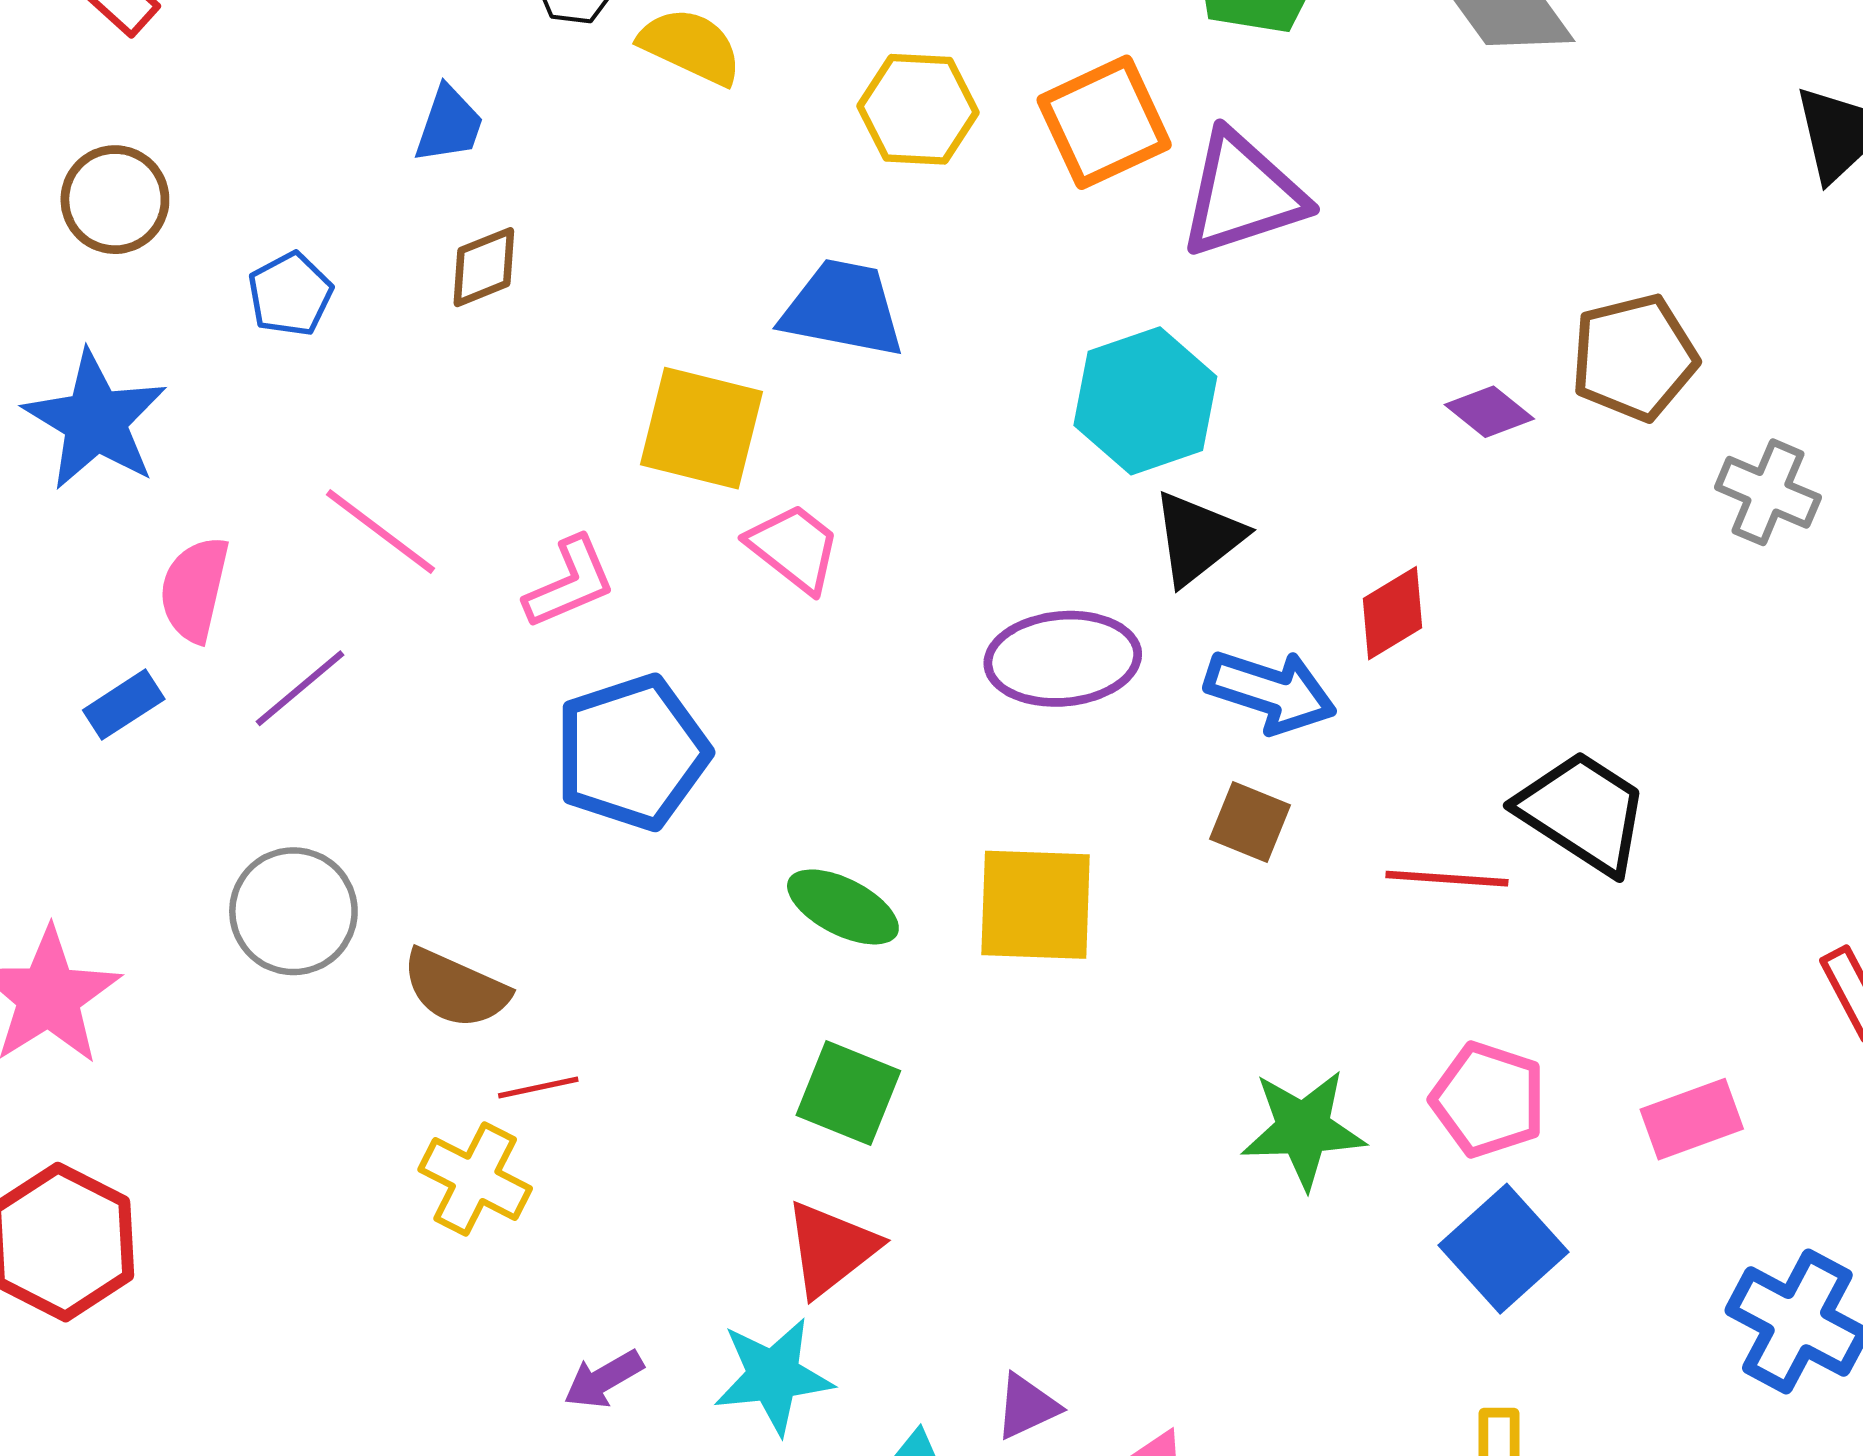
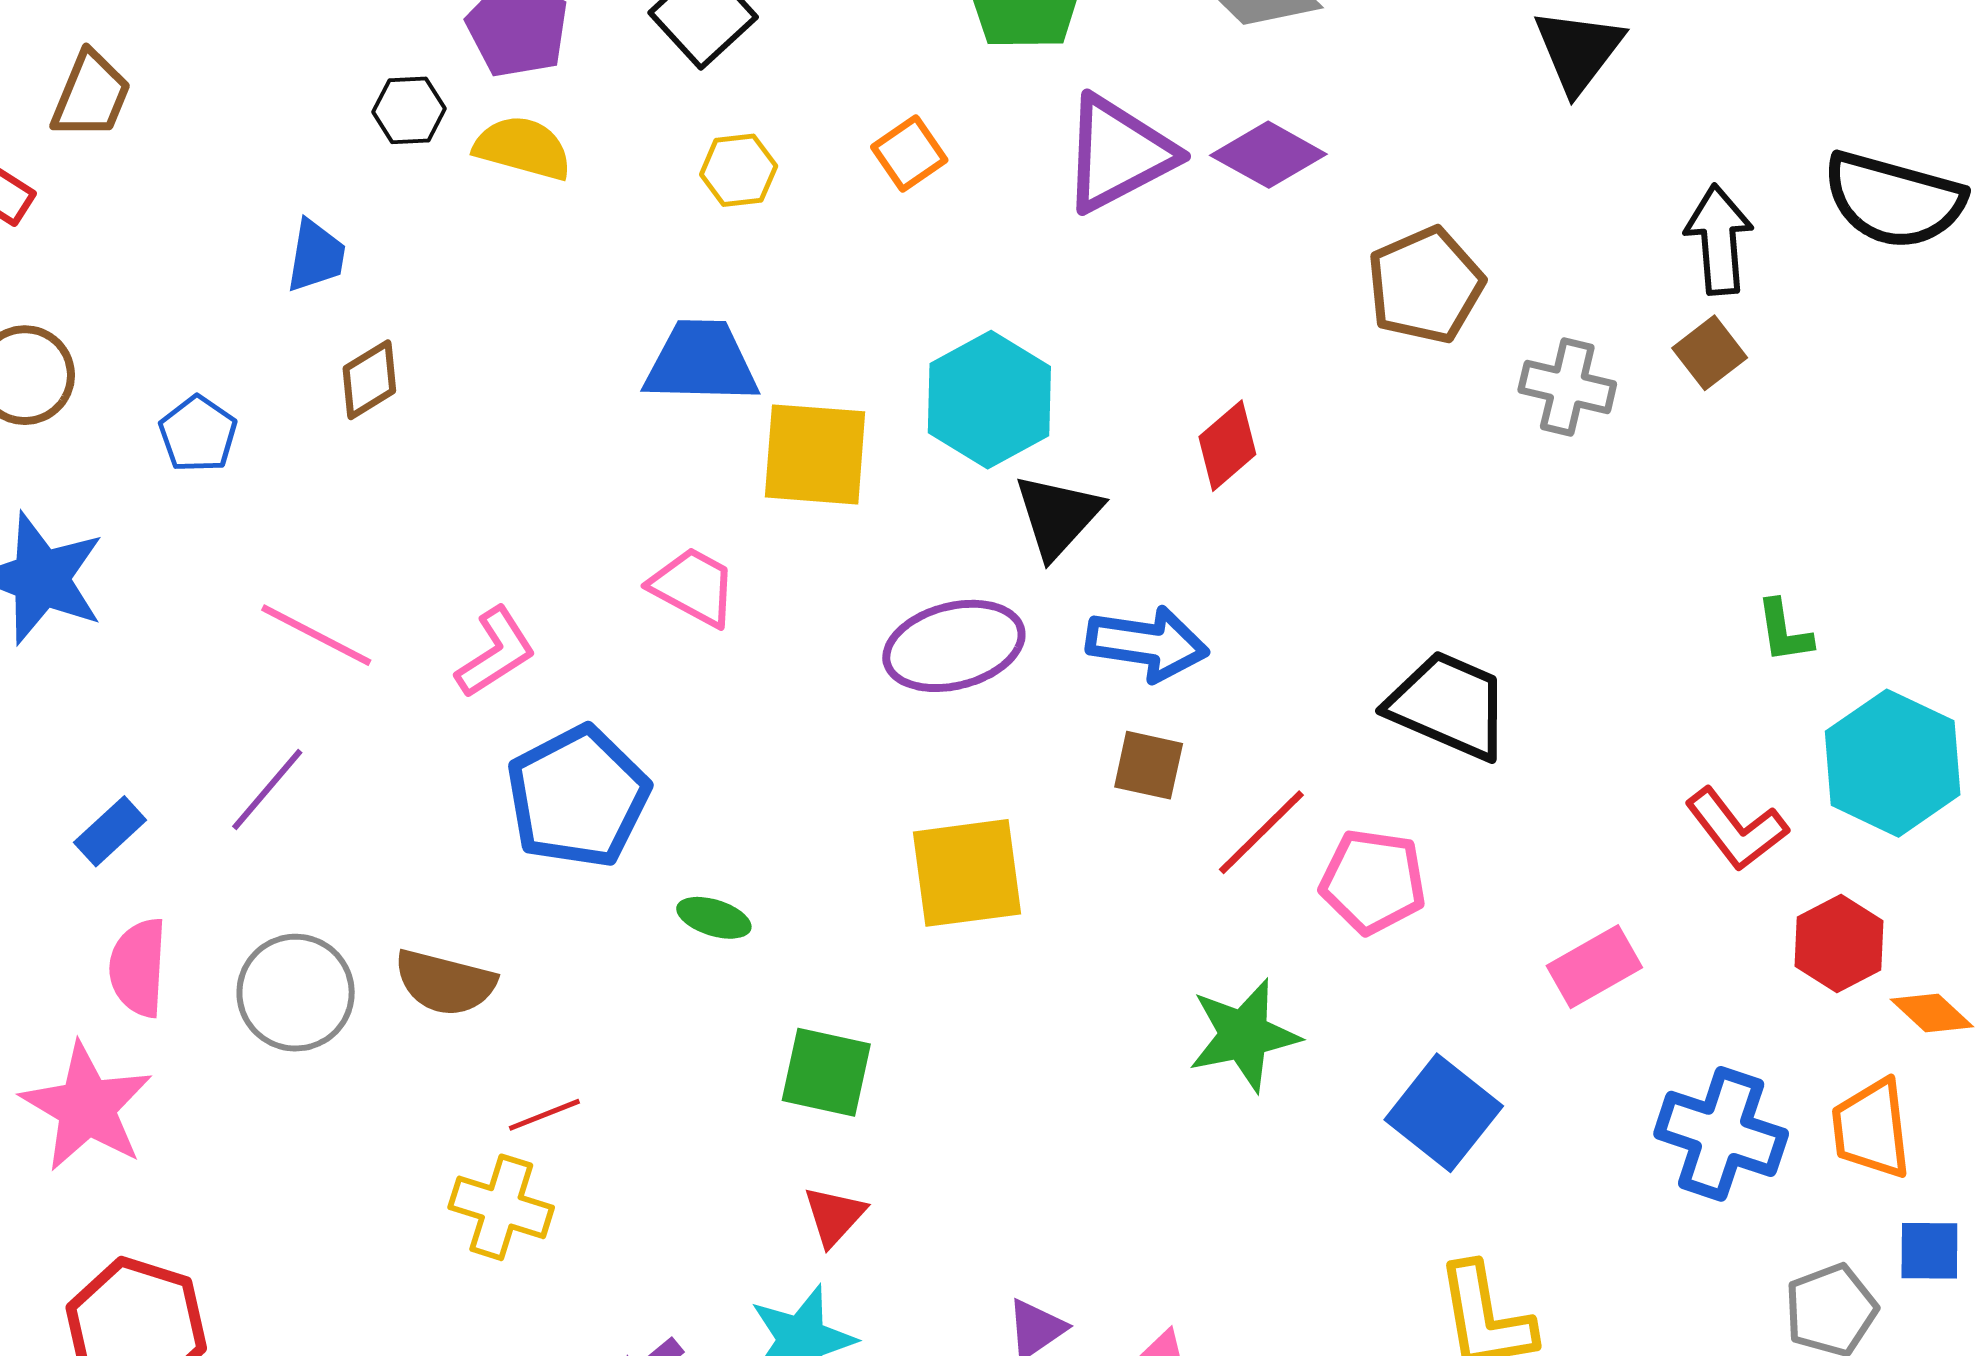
yellow hexagon: (918, 109) -> (739, 170), size x0.7
orange square: (1104, 122) -> (909, 154), size x0.6
purple triangle: (1242, 194) -> (1118, 154), moved
purple diamond: (1489, 412) -> (1268, 155), moved, size x1.4
yellow square: (701, 428) -> (815, 454), moved
pink semicircle: (194, 589) -> (138, 968), moved
red diamond: (1392, 613) -> (1227, 446), moved
red line: (1447, 879) -> (1261, 832), moved, turned -39
green ellipse: (843, 907) -> (714, 918), moved, size x0.7
brown semicircle: (456, 989) -> (445, 983), moved
pink pentagon: (1488, 1100) -> (1373, 881), moved
red triangle: (831, 1249) -> (834, 1216), size x0.7

